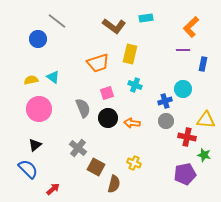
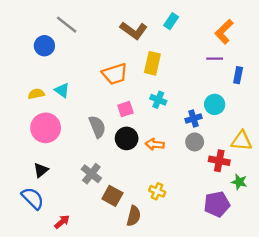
cyan rectangle: (146, 18) -> (171, 21), turned -48

